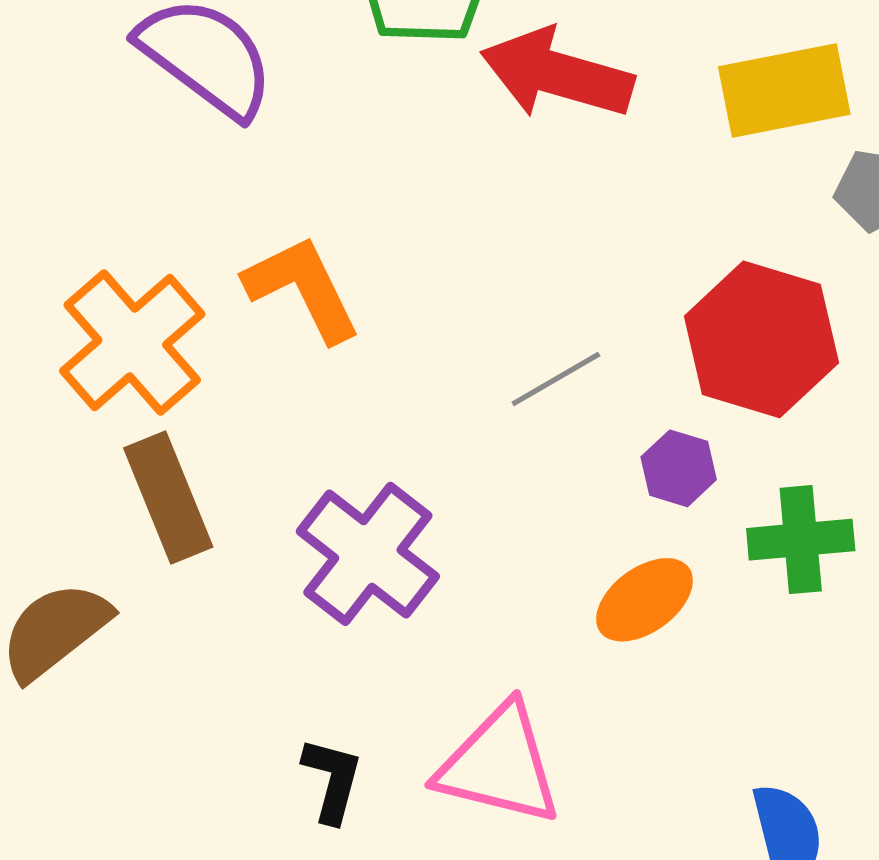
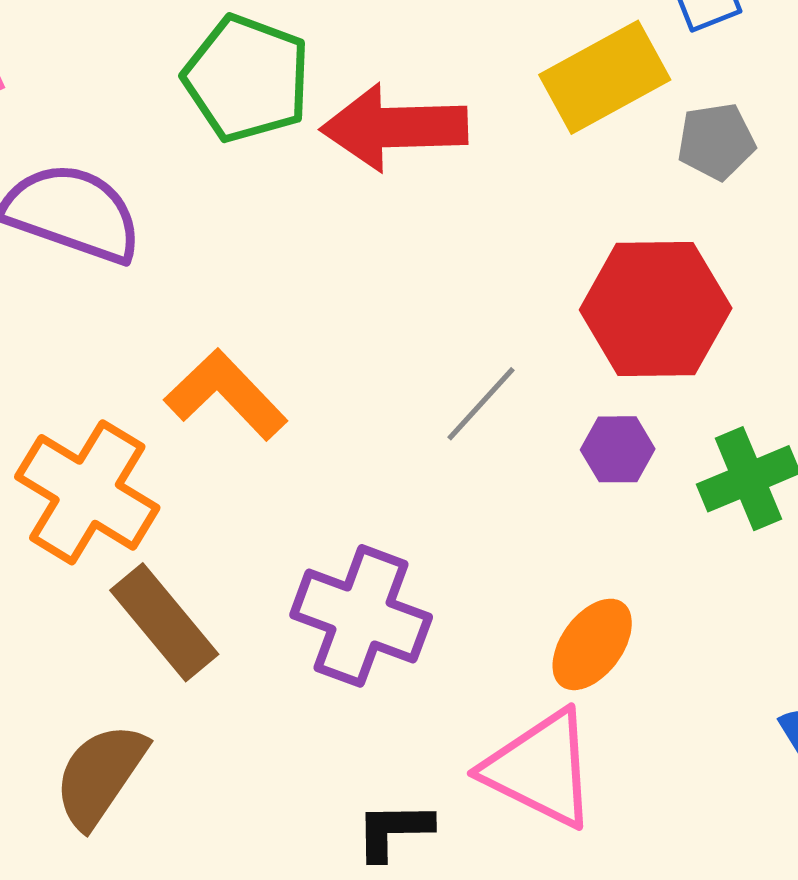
orange ellipse: (644, 600) -> (592, 644), moved
pink triangle: (499, 765) -> (540, 769), turned 30
black L-shape: (332, 780) -> (394, 831), turned -88

